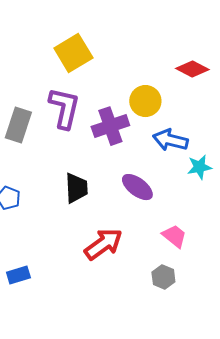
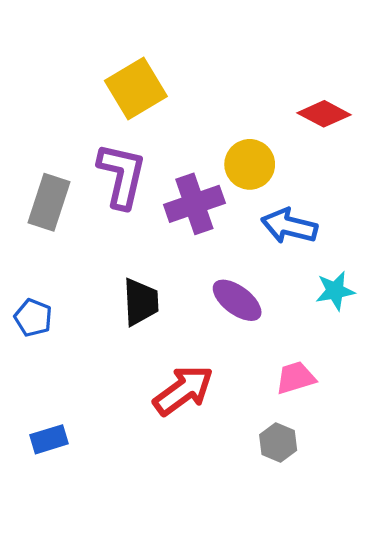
cyan star: (199, 167) -> (335, 291), moved
pink trapezoid: (174, 236) -> (296, 378), turned -56

